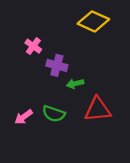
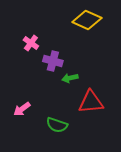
green semicircle: (54, 114) -> (57, 125), moved

